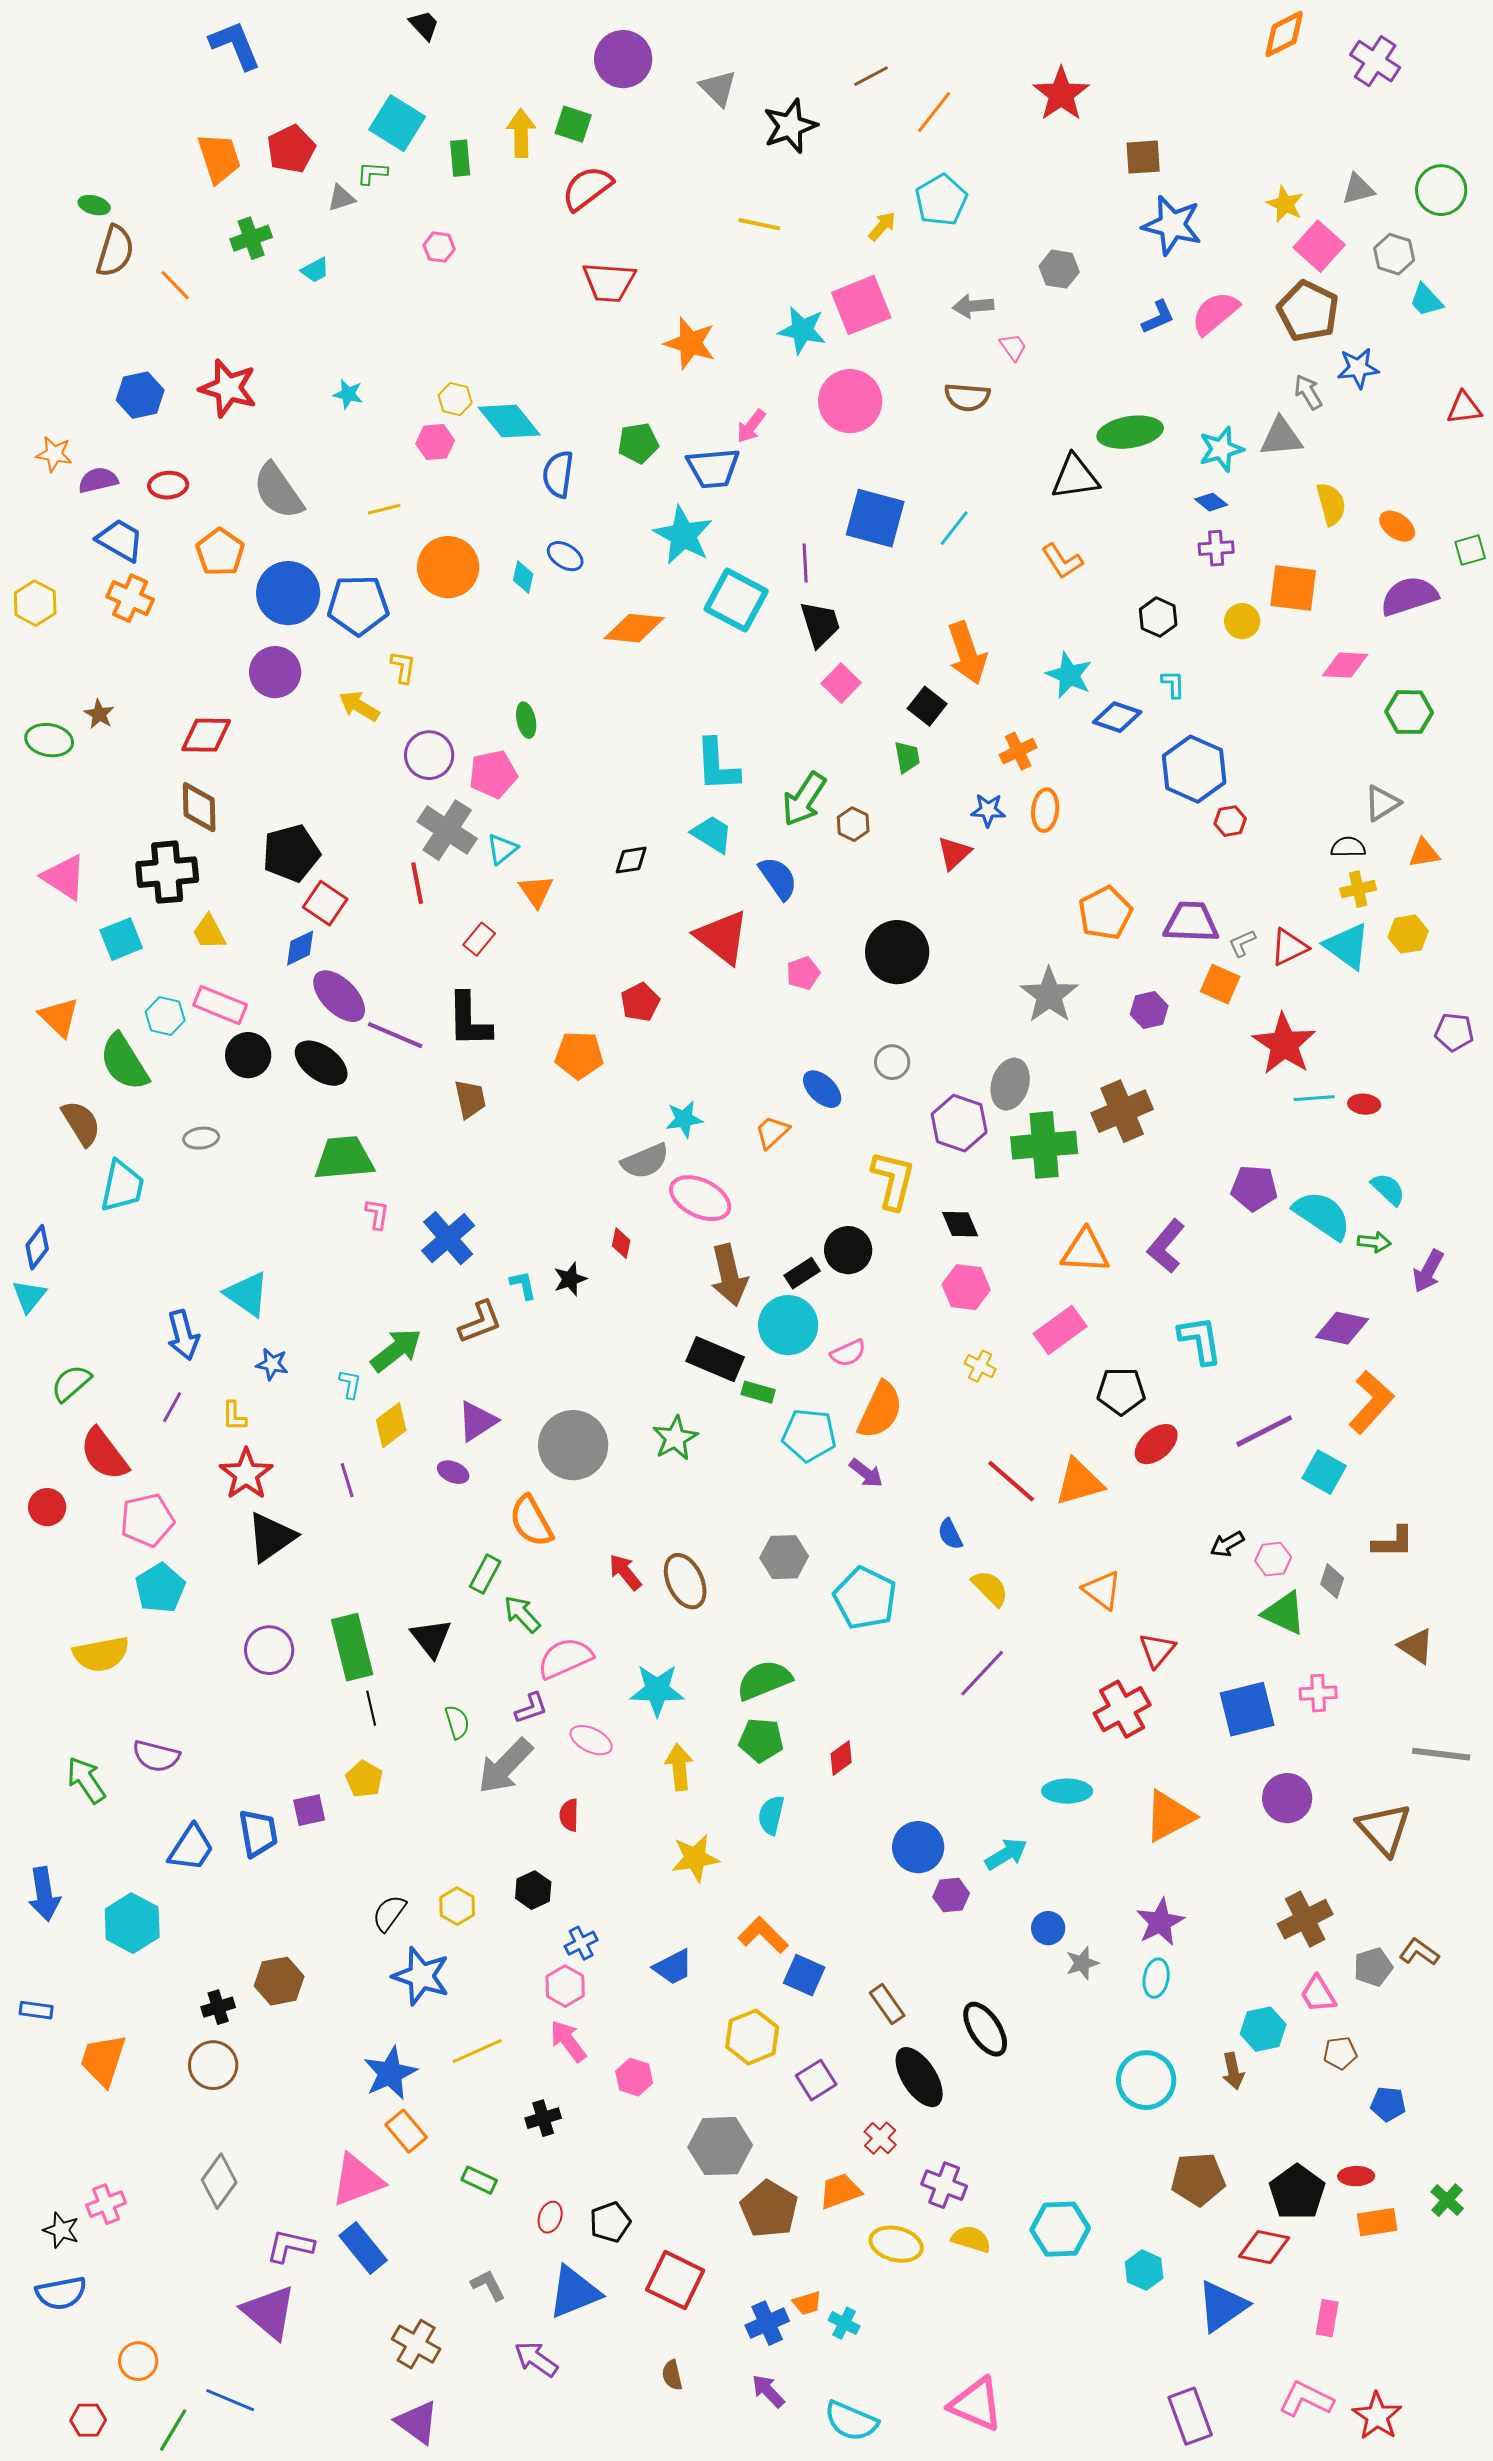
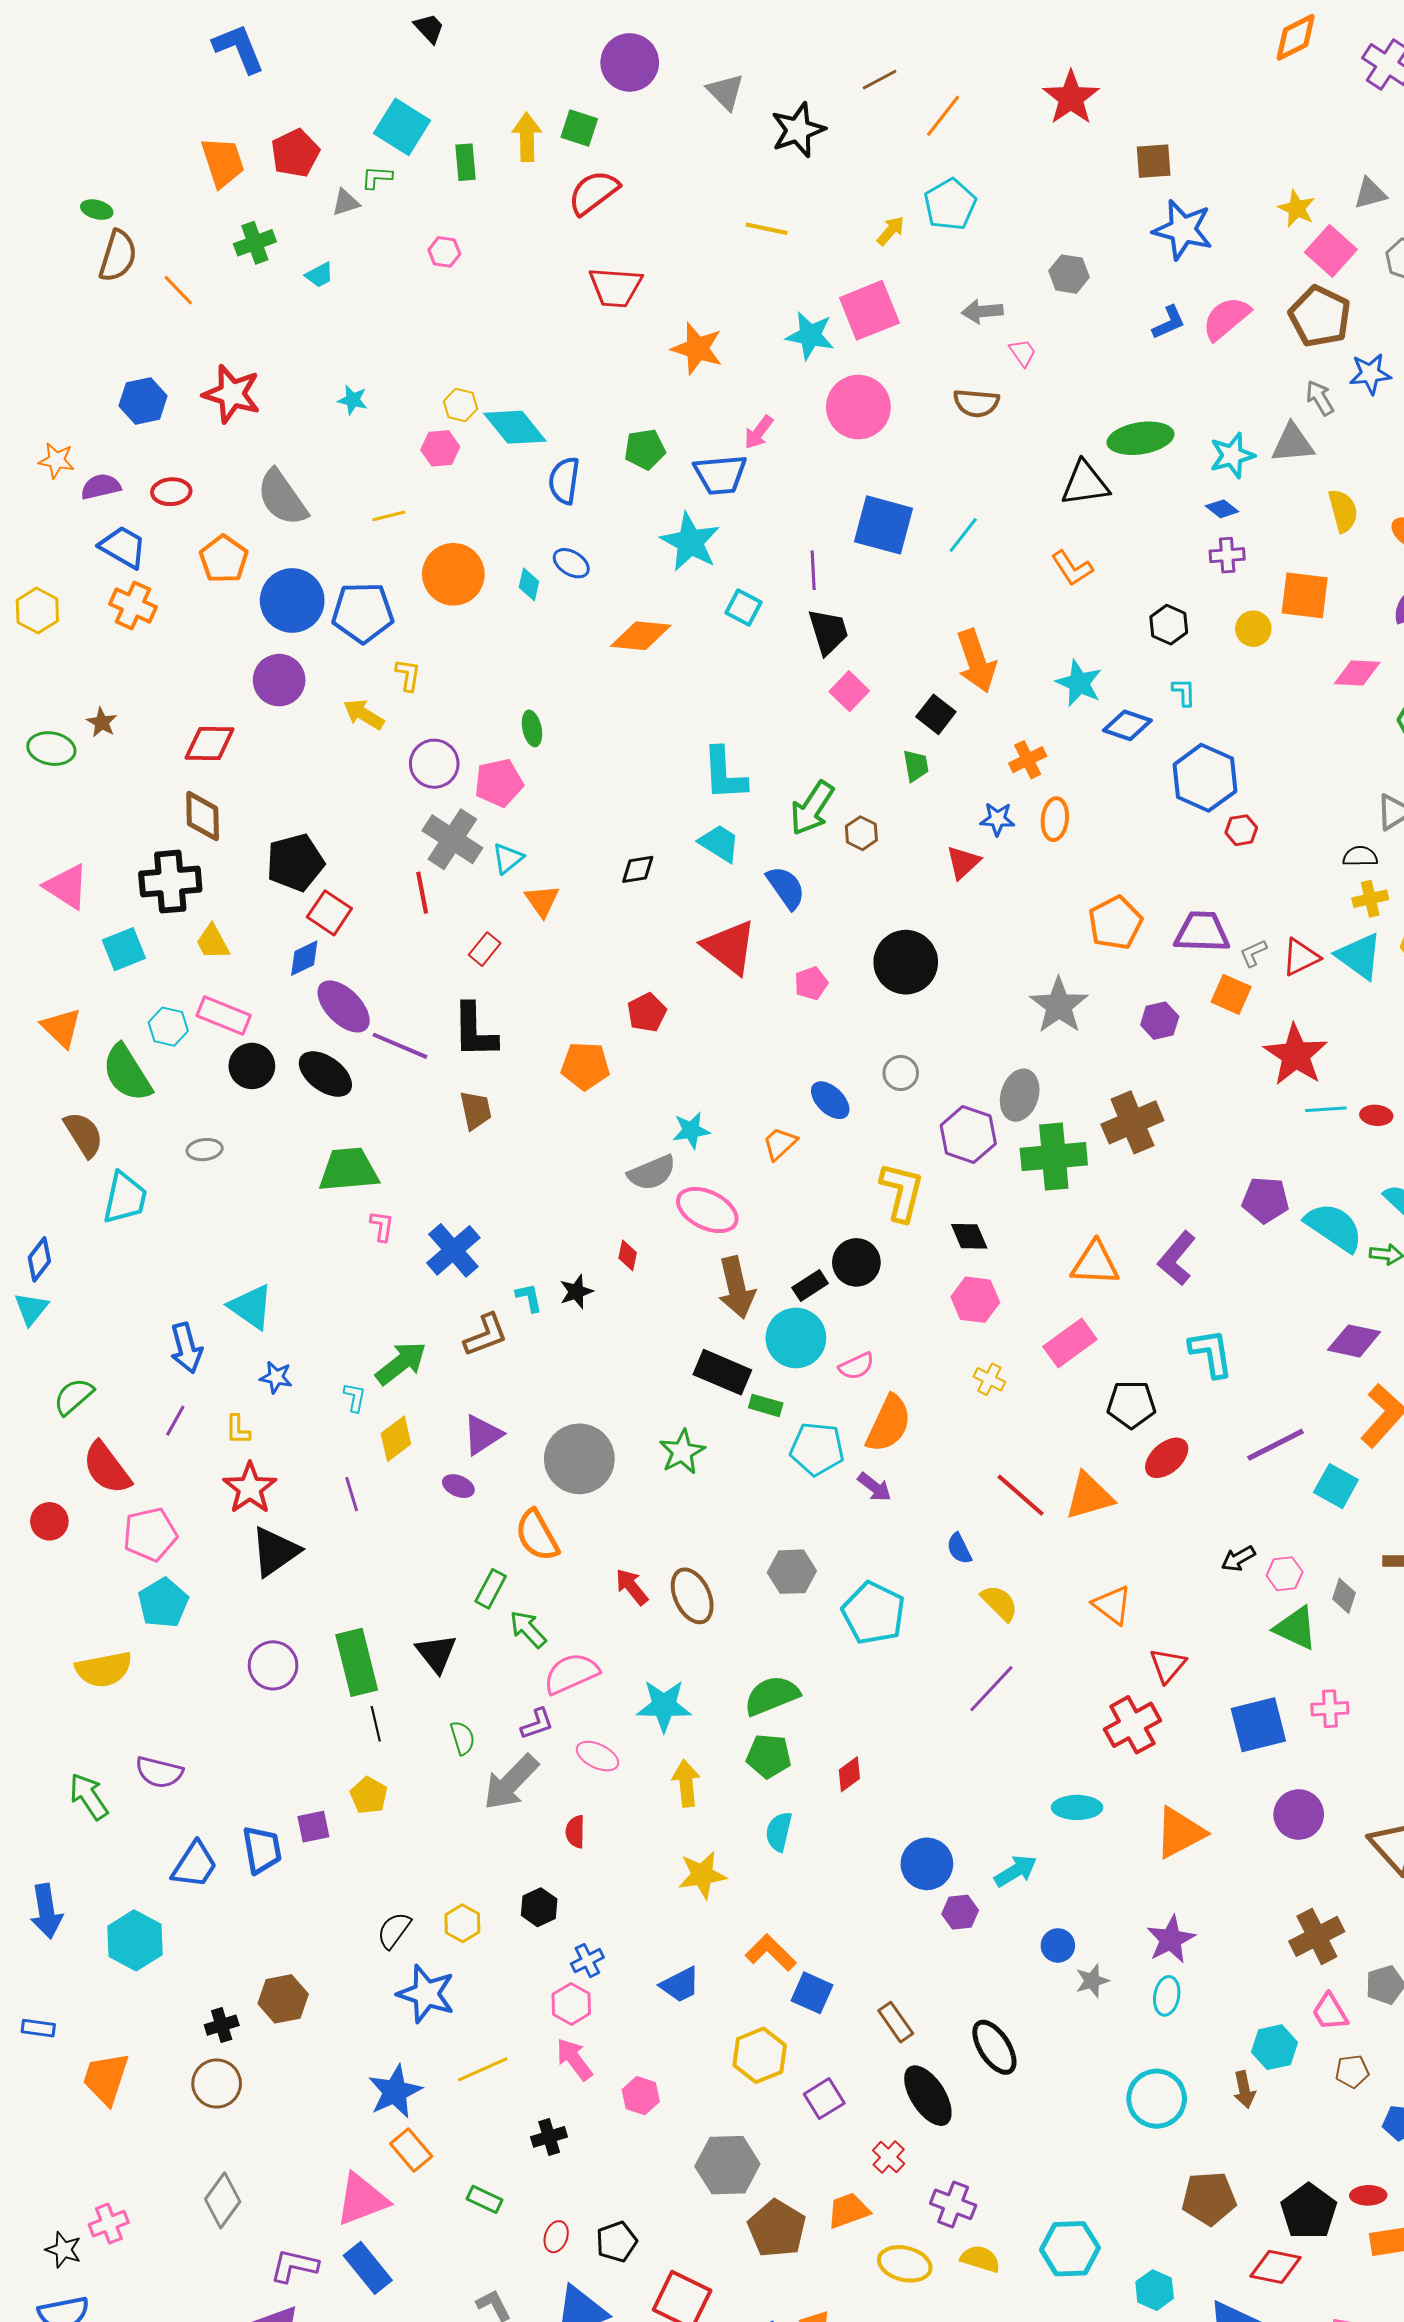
cyan square: (736, 600) -> (744, 608), size x0.6

